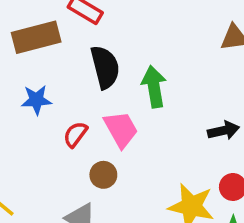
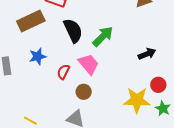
green arrow: (154, 87) -> (103, 36), turned 65

